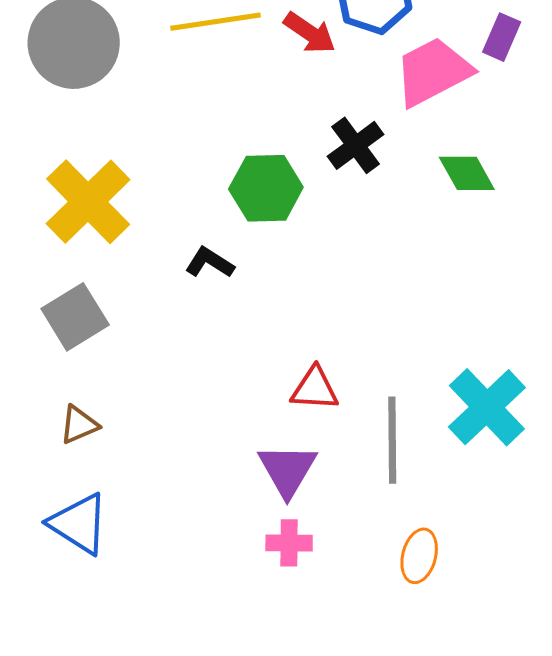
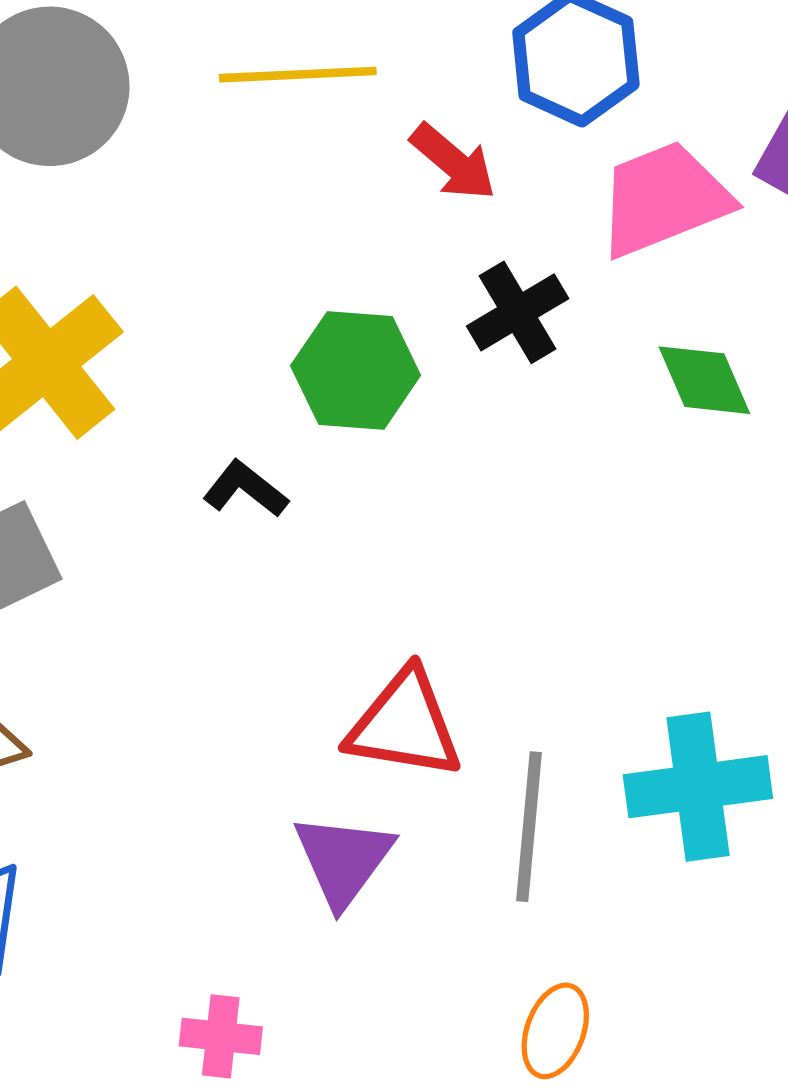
red arrow: (310, 33) -> (453, 162), moved
red triangle: (315, 389) -> (405, 725), size x1.4
cyan cross: (487, 407) -> (698, 787), turned 30
pink cross: (289, 543) -> (221, 1036), moved

